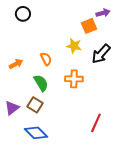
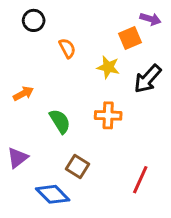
purple arrow: (103, 13) -> (150, 19), turned 32
orange semicircle: (46, 59) -> (67, 48), moved
brown square: (35, 105) -> (77, 167), moved

